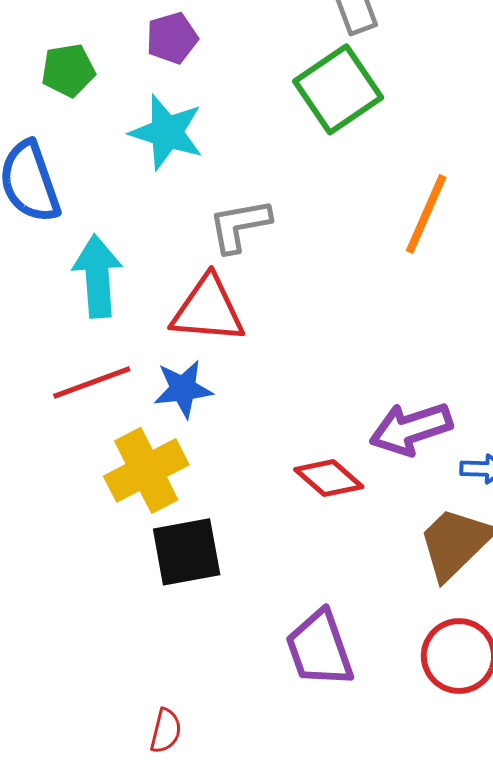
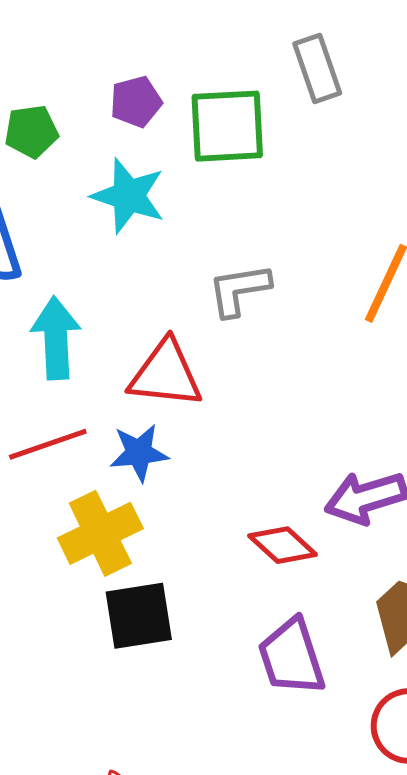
green square: (338, 89) -> (227, 126), moved, turned 30
gray L-shape: (240, 225) -> (239, 290), moved
purple trapezoid: (320, 649) -> (292, 657), moved

